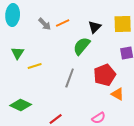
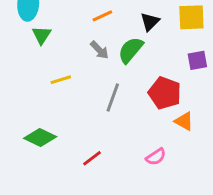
gray arrow: (45, 24) -> (99, 50), moved
green triangle: (18, 53) -> (42, 35), moved
red pentagon: (105, 75) -> (165, 93), turned -30

